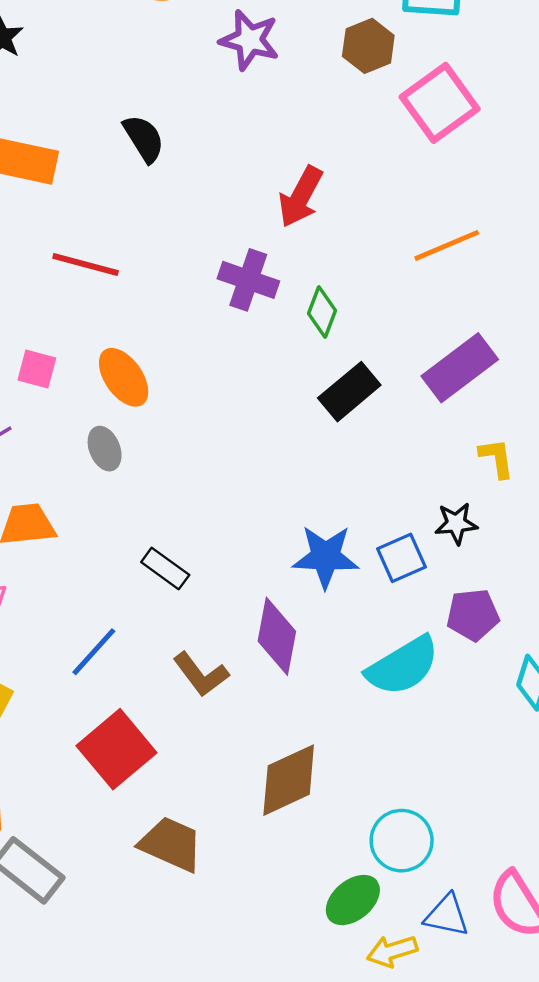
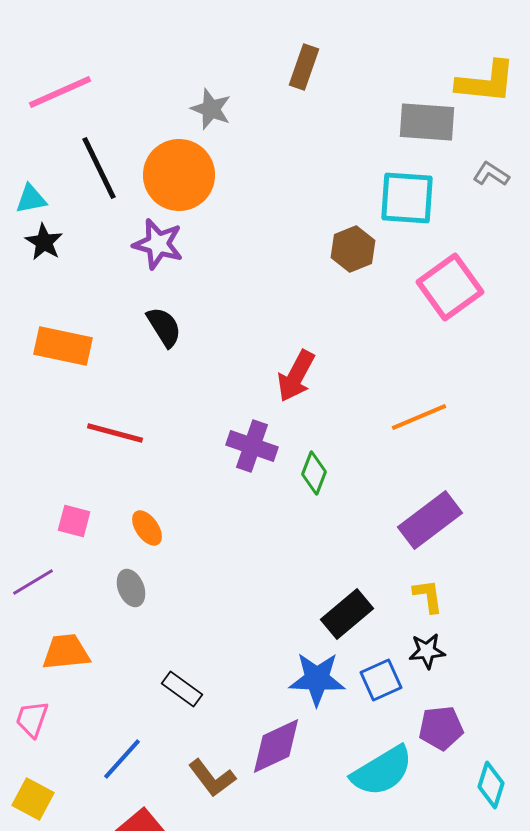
purple star: (250, 40) -> (158, 244), moved
pink square: (440, 103) -> (450, 287), moved
orange ellipse: (124, 377) -> (147, 528), size x0.7
black rectangle: (349, 392) -> (347, 614), moved
yellow L-shape: (497, 458) -> (428, 596), moved
purple diamond: (277, 636) -> (276, 746), turned 54

